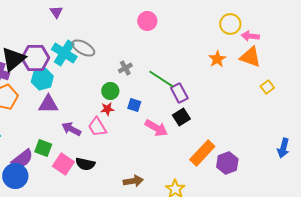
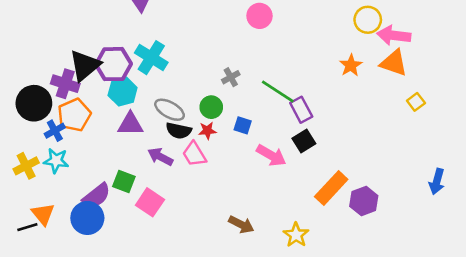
pink arrow: (250, 36) -> (394, 35), size x1.4
gray ellipse: (83, 48) -> (170, 110), moved
black semicircle: (85, 164) -> (179, 131), moved
brown arrow: (133, 181) -> (241, 224), turned 36

